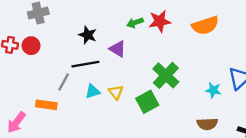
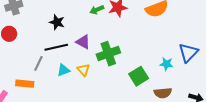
purple triangle: (118, 49) -> (83, 42), moved
green cross: (166, 75) -> (108, 54), moved, turned 30
green square: (147, 102) -> (139, 76), moved

